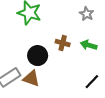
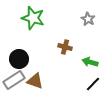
green arrow: (89, 45) -> (90, 62), moved
black circle: (38, 56) -> (19, 59), moved

